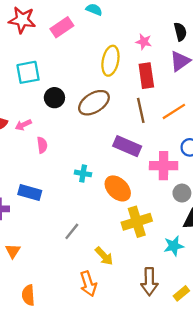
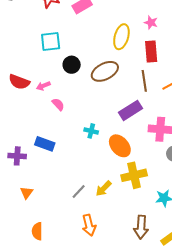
pink semicircle: (42, 145) -> (58, 104), turned -40
purple rectangle: (127, 146) -> (130, 110), turned -60
gray line: (72, 231) -> (79, 192), moved
yellow arrow: (104, 256) -> (104, 189), moved, turned 84

